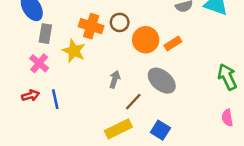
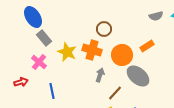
orange cross: (91, 26) -> (92, 50), moved
gray rectangle: (45, 34) -> (44, 38), turned -49
orange circle: (146, 40) -> (122, 55), moved
red arrow: (31, 95) -> (21, 82), moved

